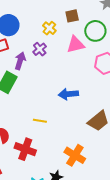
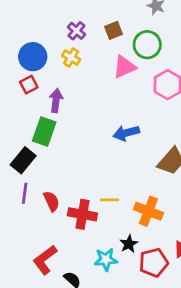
yellow cross: (49, 28) -> (71, 57), moved
purple cross: (40, 49) -> (76, 31), moved
yellow line: (40, 121) -> (110, 200), moved

